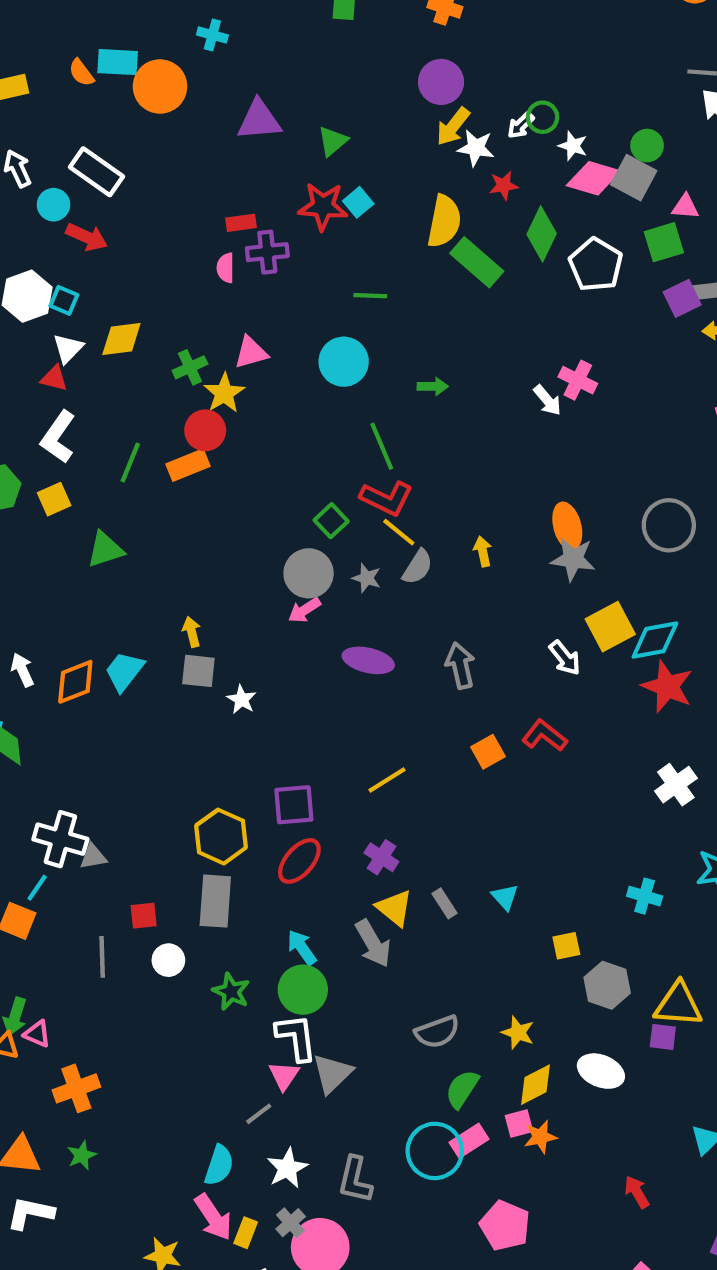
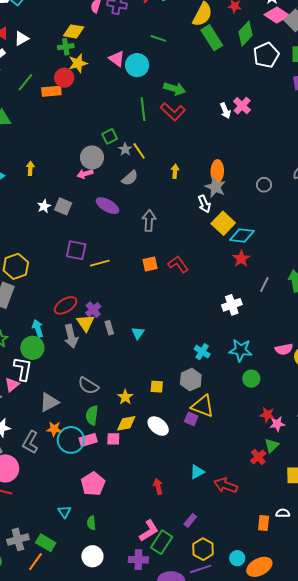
yellow diamond: (121, 339) -> (74, 31), moved
white triangle: (68, 348) -> (21, 38), moved
pink triangle: (251, 352) -> (117, 59), moved, turned 36
green arrow: (433, 386) -> (175, 89), size x1.5
red L-shape: (387, 498) -> (173, 112), moved
gray circle: (669, 525) -> (264, 185), size x0.6
gray semicircle: (418, 567) -> (130, 178), moved
gray star: (367, 578) -> (125, 149), moved
yellow square: (610, 627) -> (223, 223), turned -35
white arrow: (565, 658) -> (204, 204), moved
gray square: (198, 671) -> (63, 206), moved
red star: (667, 687) -> (241, 259), size x0.7
purple square: (294, 805) -> (76, 250), moved
purple cross: (381, 857) -> (93, 310), moved
red ellipse: (299, 861) -> (66, 305), moved
yellow square: (566, 946) -> (157, 387), moved
gray hexagon: (607, 985) -> (191, 380), moved
gray semicircle: (437, 1032) -> (88, 386), turned 35
gray triangle: (332, 1073) -> (49, 402), moved
green semicircle: (462, 1089) -> (92, 415), turned -42
orange star: (540, 1137) -> (54, 429), moved

